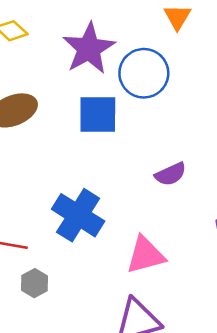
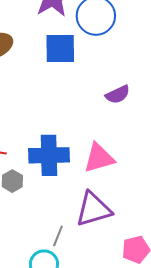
blue cross: (78, 215) -> (49, 155), moved, turned -33

